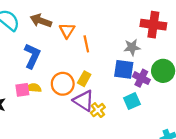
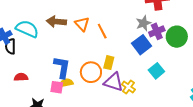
blue L-shape: (32, 56) -> (62, 67), moved
blue square: (124, 69) -> (142, 45), turned -30
purple cross: (141, 78) -> (157, 31), moved, turned -35
pink square: (22, 90) -> (57, 87), turned 32

